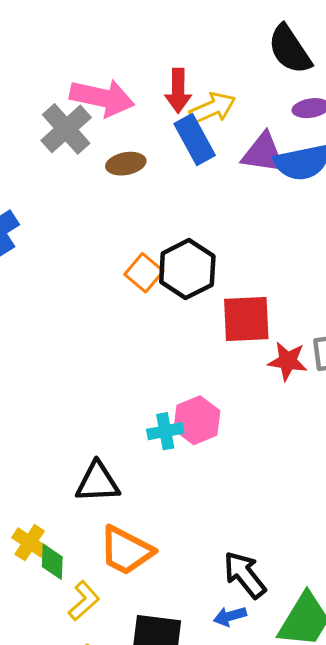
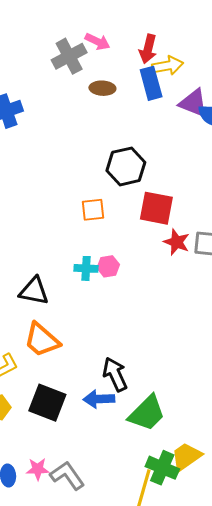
pink arrow: (102, 98) -> (97, 42), size x0.6
orange square: (144, 273) -> (93, 210), moved, turned 30
pink hexagon: (197, 420) -> (108, 266), size x0.7
blue arrow: (230, 616) -> (99, 399), size x1.4

